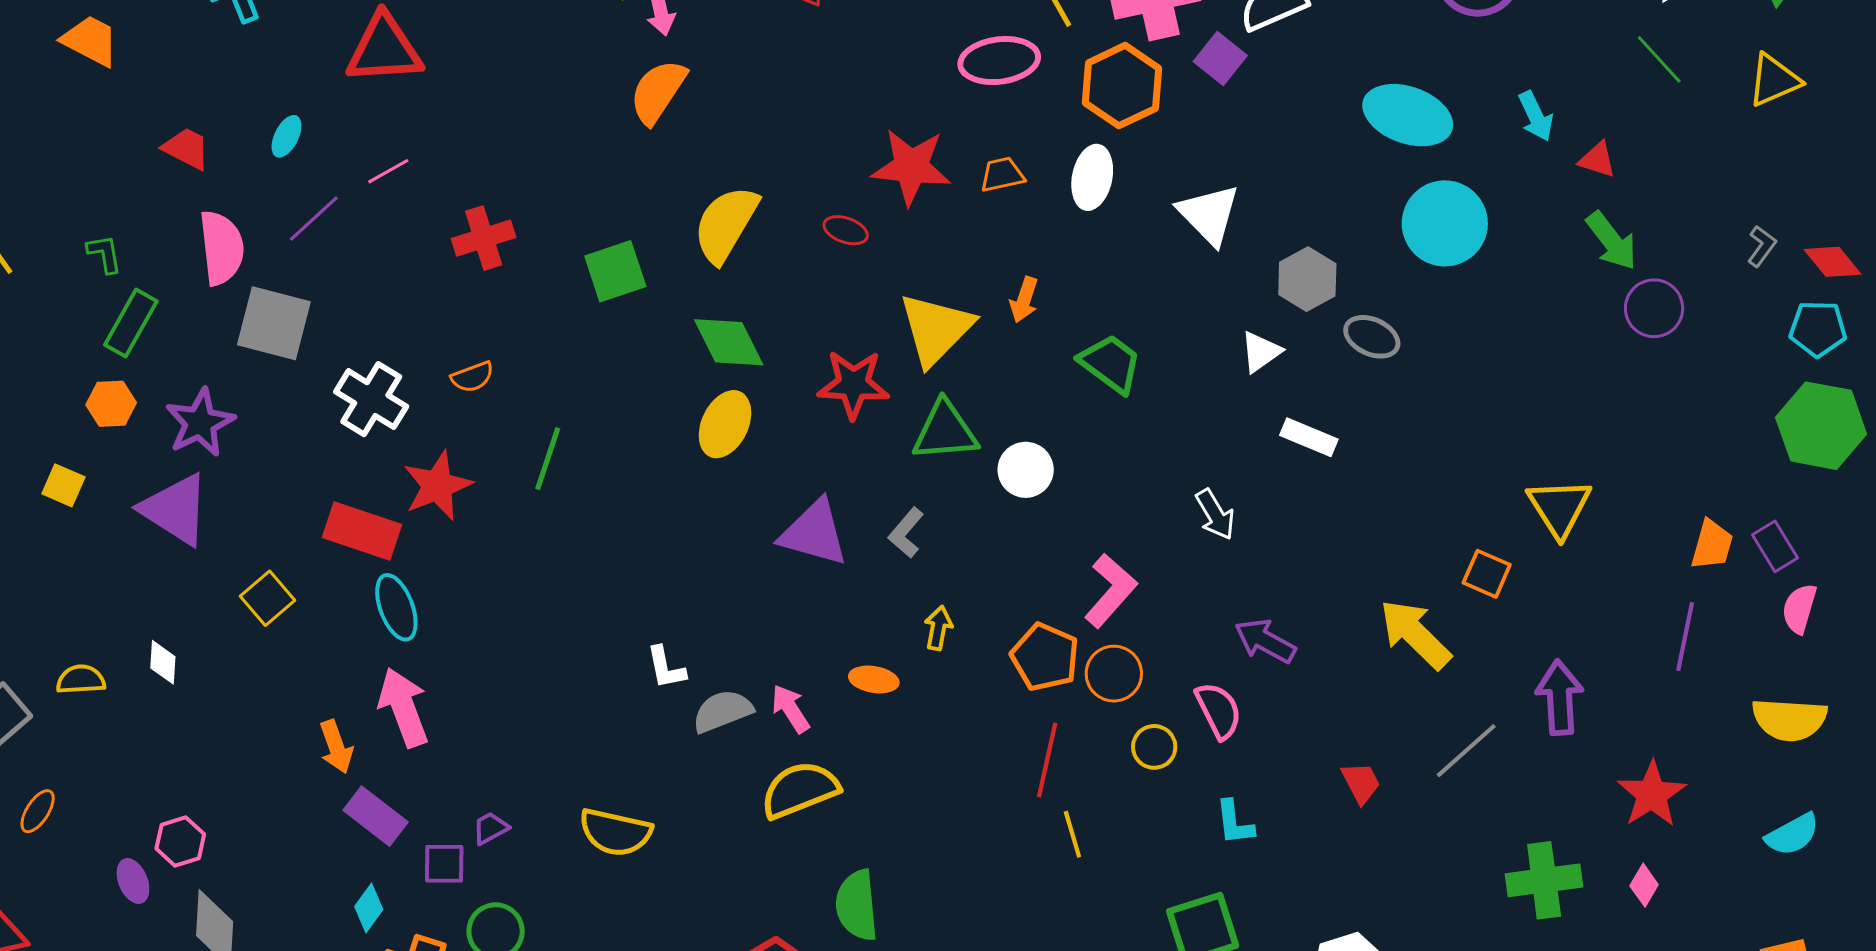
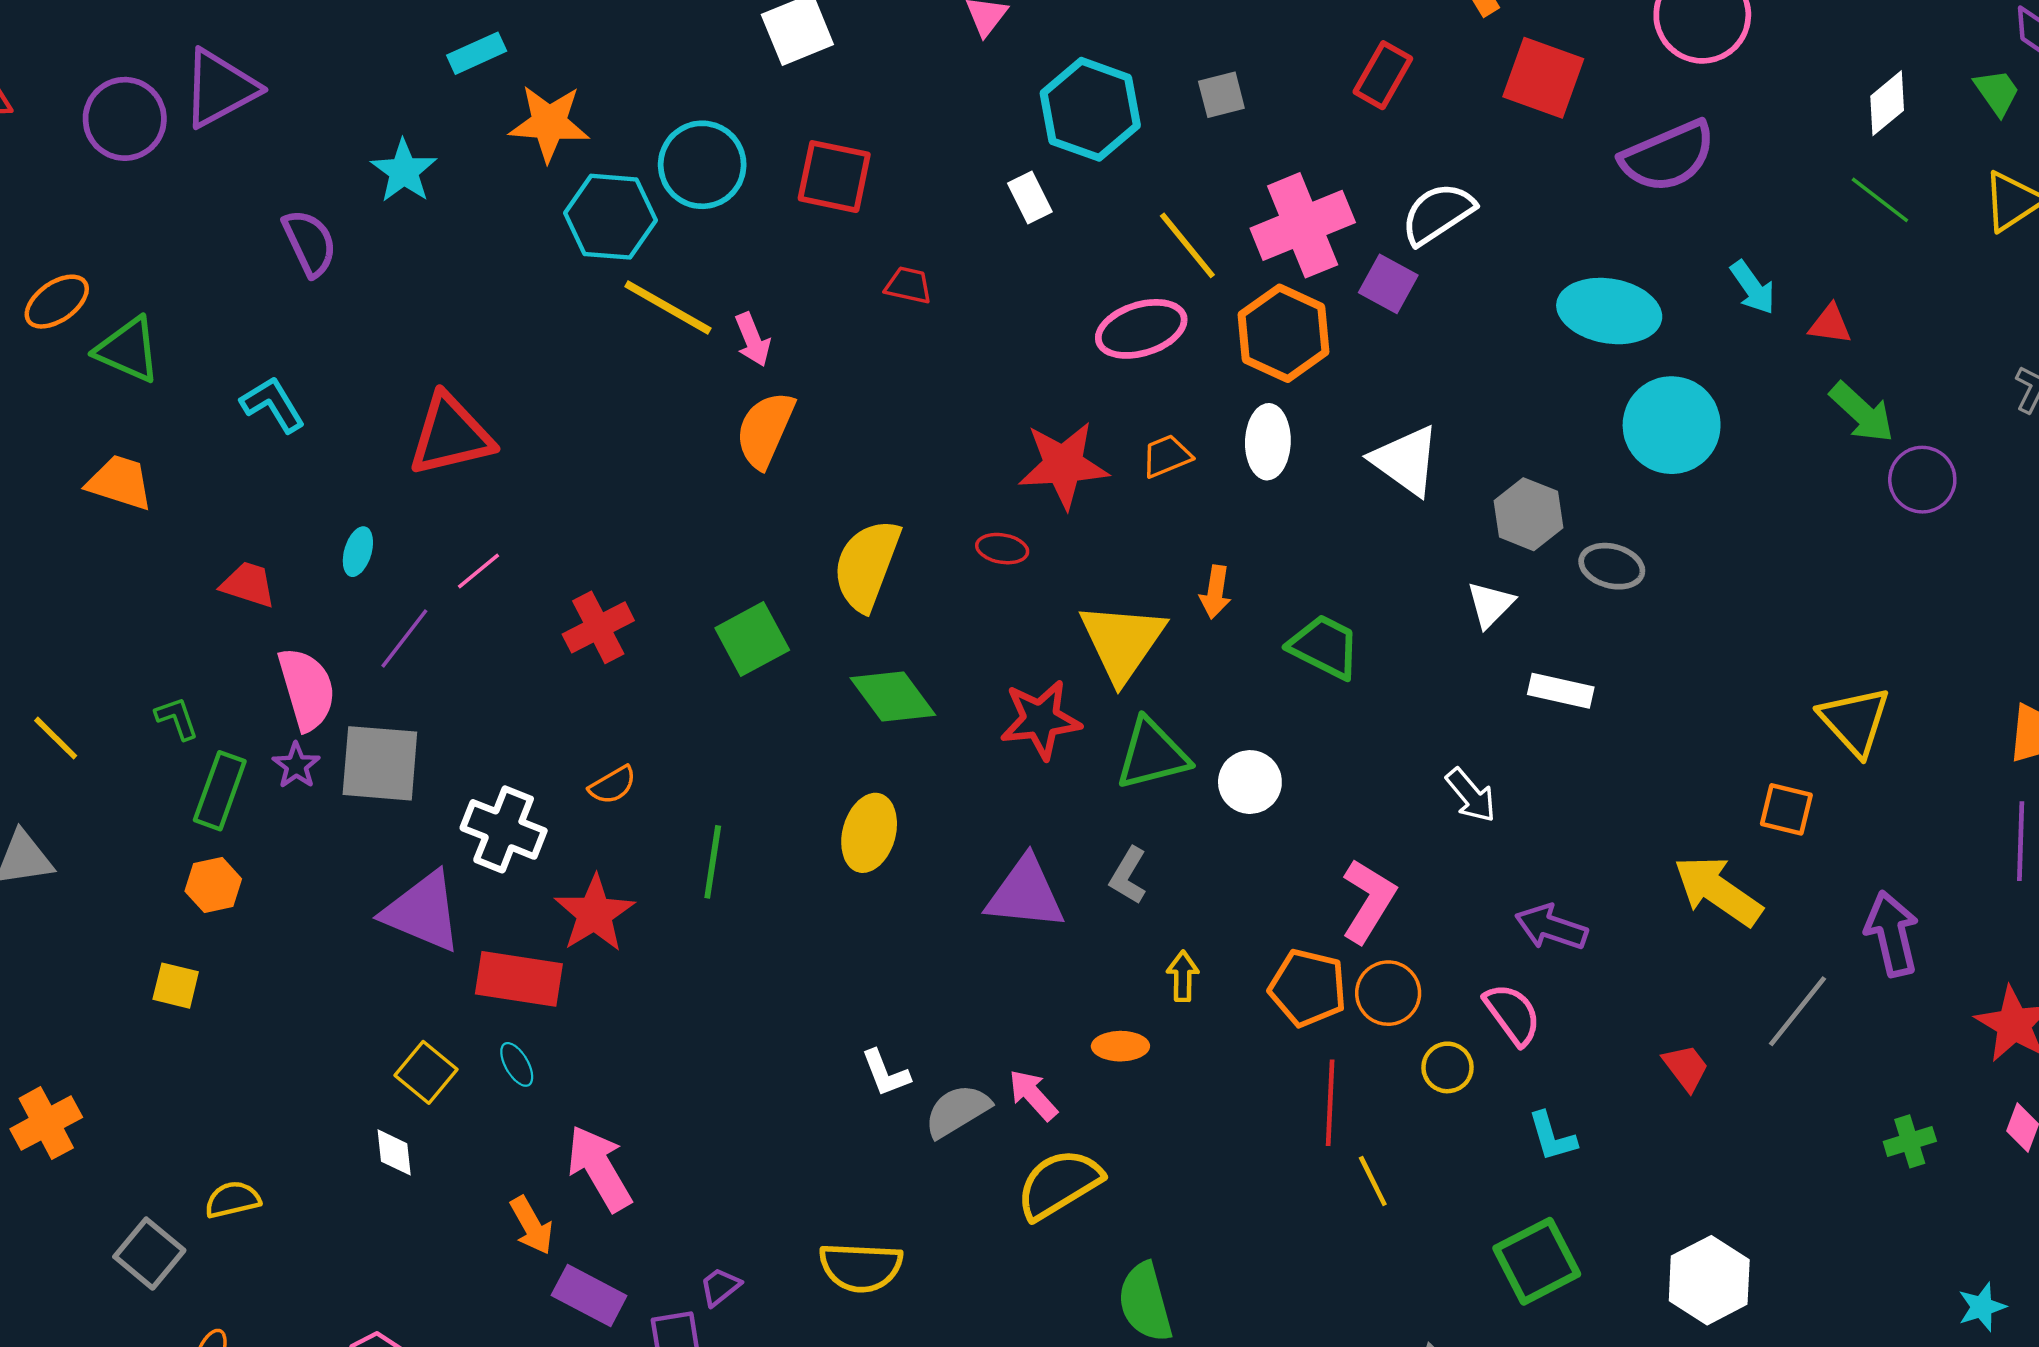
purple star: (200, 423) -> (296, 765), moved, size x0.6
yellow ellipse: (725, 424) -> (869, 833), moved
purple triangle: (175, 509) -> (423, 912), moved
cyan ellipse: (396, 607) -> (517, 1064), moved, size x0.6
white diamond: (163, 662) -> (394, 1152), moved
green cross: (1544, 880) -> (1910, 1141), size x0.6

